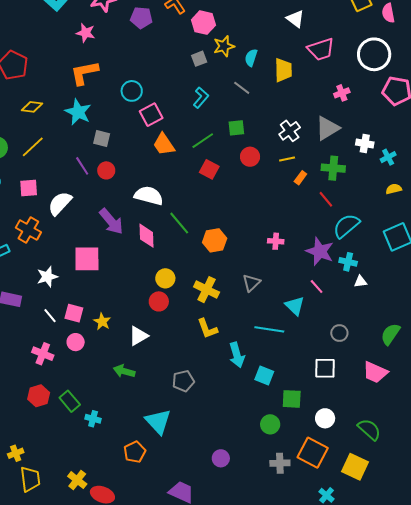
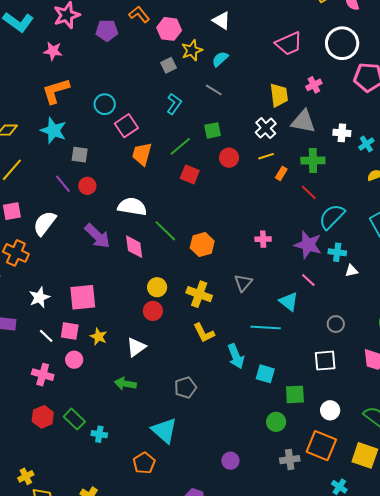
white triangle: (295, 19) -> (221, 21), moved
cyan semicircle: (251, 58) -> (220, 59), turned 36
yellow trapezoid: (283, 70) -> (279, 95), moved
gray triangle: (327, 128) -> (303, 121), turned 48
orange trapezoid: (164, 144) -> (142, 154), turned 55
pink square: (87, 259) -> (83, 297), moved

